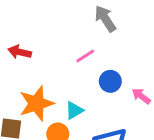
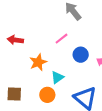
orange star: (36, 103) -> (38, 62), moved, size x0.7

